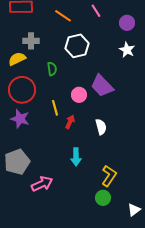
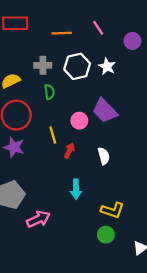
orange line: (63, 16) -> (62, 33), turned -36
gray cross: (31, 41) -> (43, 65), moved
white star: (127, 50) -> (107, 66), moved
yellow L-shape: (109, 176) -> (113, 210), turned 75

